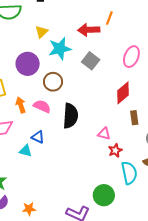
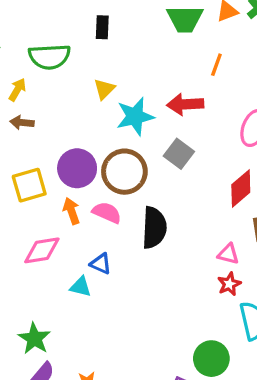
red arrow: (89, 30) -> (185, 104), moved
gray square: (91, 61) -> (179, 154), moved
purple circle: (28, 64) -> (77, 168), moved
brown circle: (53, 82) -> (124, 172), size x1.4
pink triangle: (104, 134) -> (228, 254), moved

